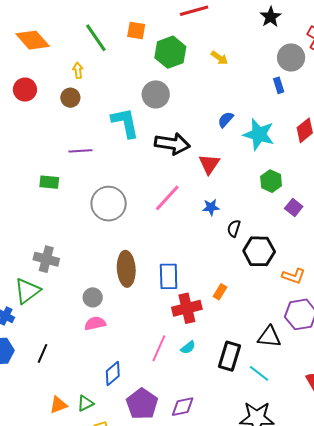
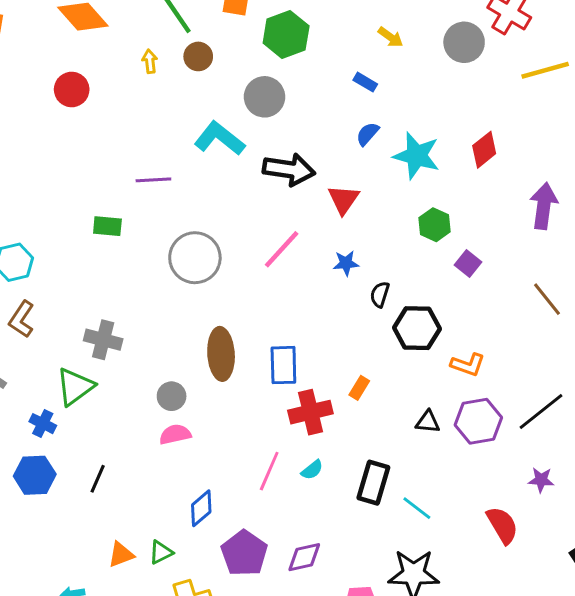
yellow arrow: (219, 58) -> (391, 37), moved
blue rectangle: (279, 85) -> (365, 82), moved, turned -42
brown circle: (70, 98) -> (198, 56), moved
cyan L-shape: (125, 123) -> (219, 138), turned -40
black triangle: (269, 337) -> (428, 422), moved, size x0.7

